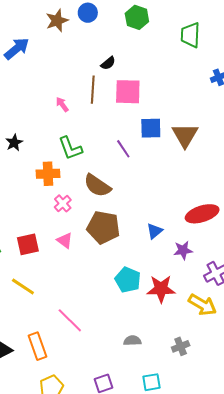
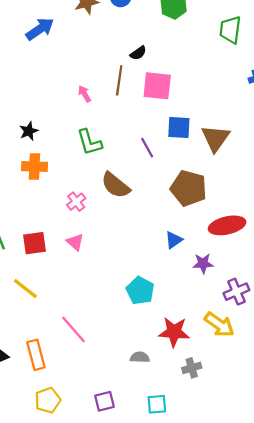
orange cross: (48, 174) -> (34, 166), moved
brown pentagon: (103, 227) -> (189, 188), moved
red star: (161, 289) -> (174, 332), moved

